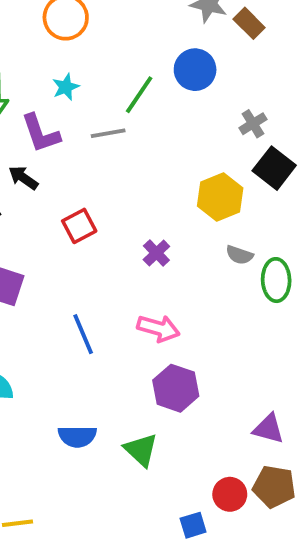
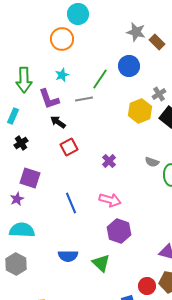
black arrow: (23, 178) -> (58, 122), moved
yellow hexagon: (220, 197) -> (140, 111), moved

